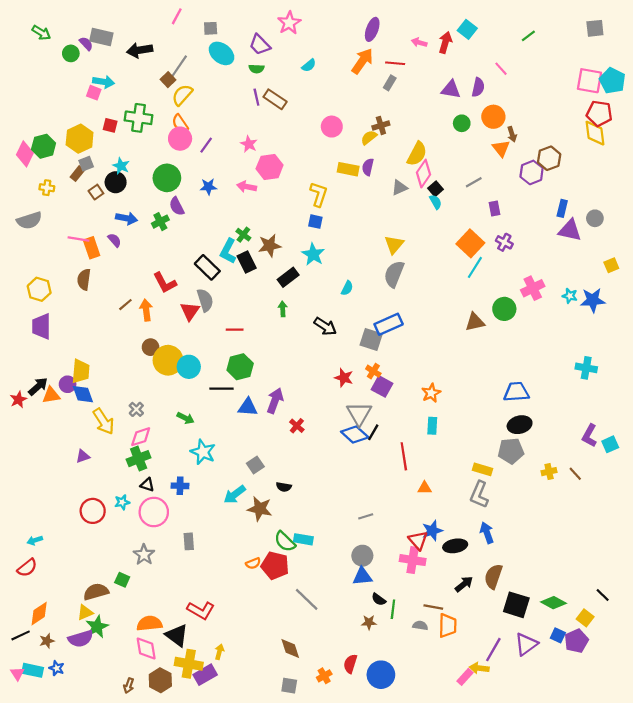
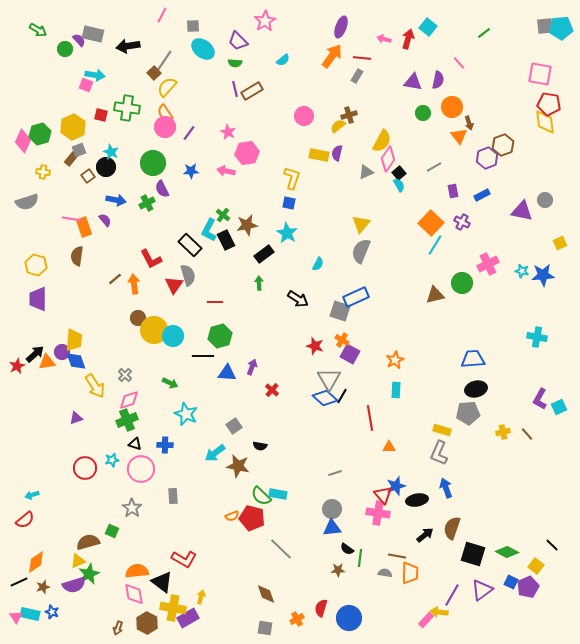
cyan pentagon: (612, 81) -> (561, 28), moved, turned -30
brown rectangle: (275, 99) -> (252, 91), turned -65
blue rectangle: (562, 208) -> (482, 195), moved, turned 49
purple arrow: (275, 401) -> (252, 367), size x0.7

